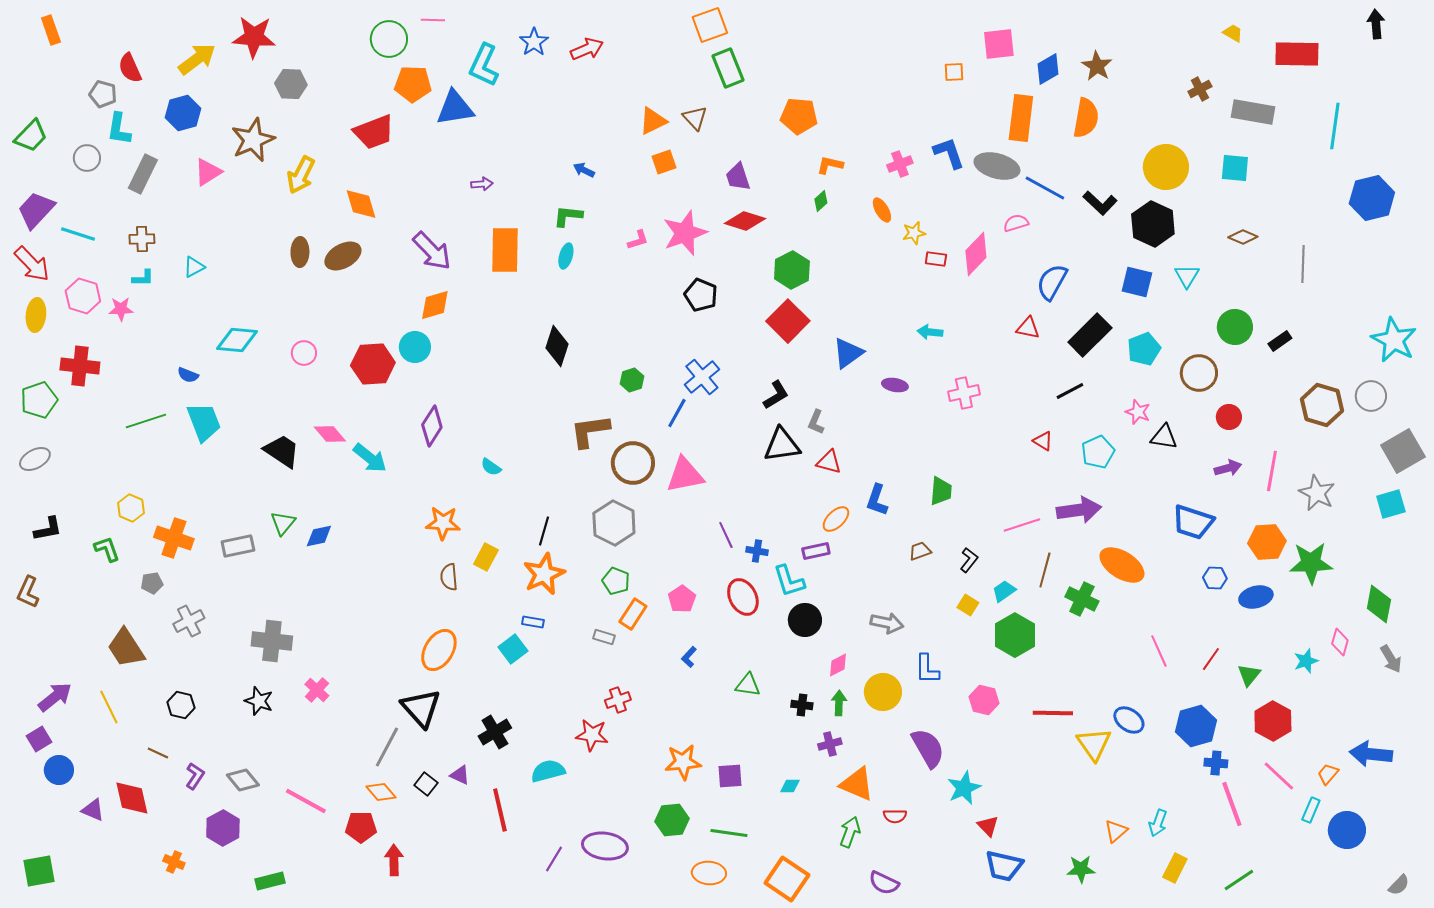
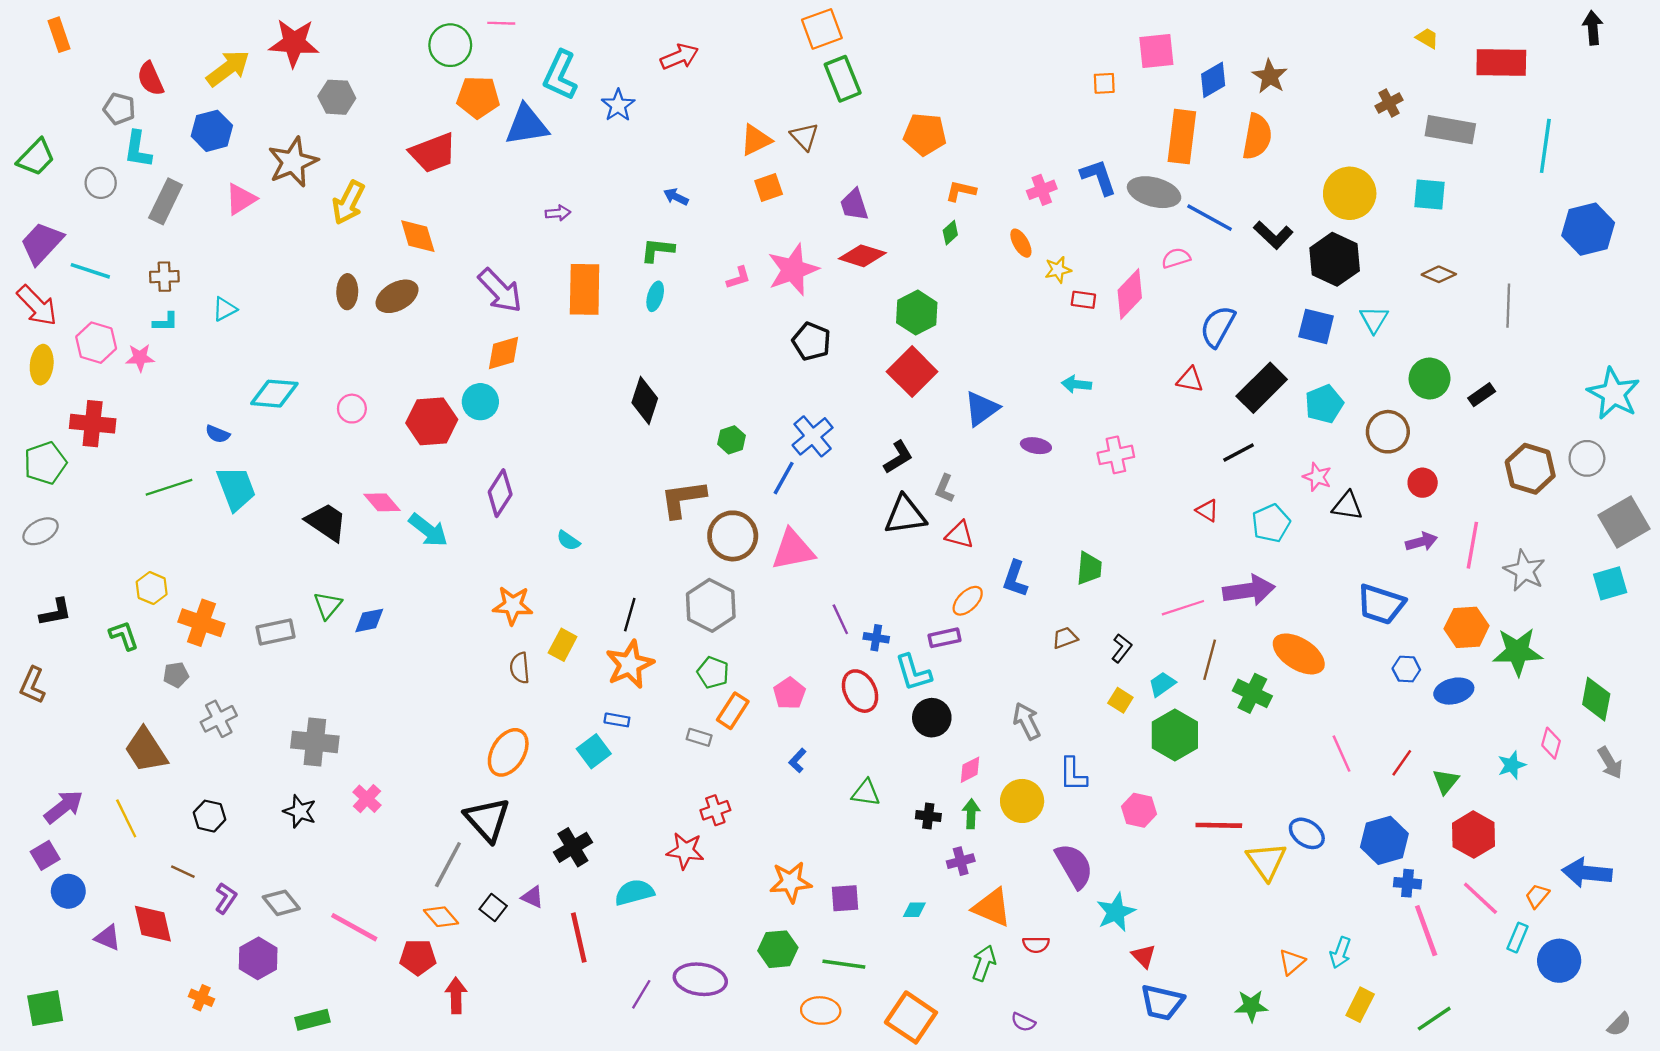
blue star: (534, 42) -> (618, 105), moved
gray arrow: (887, 623) -> (1027, 721), turned -128
purple semicircle: (884, 883) -> (1023, 1022), size x0.7

